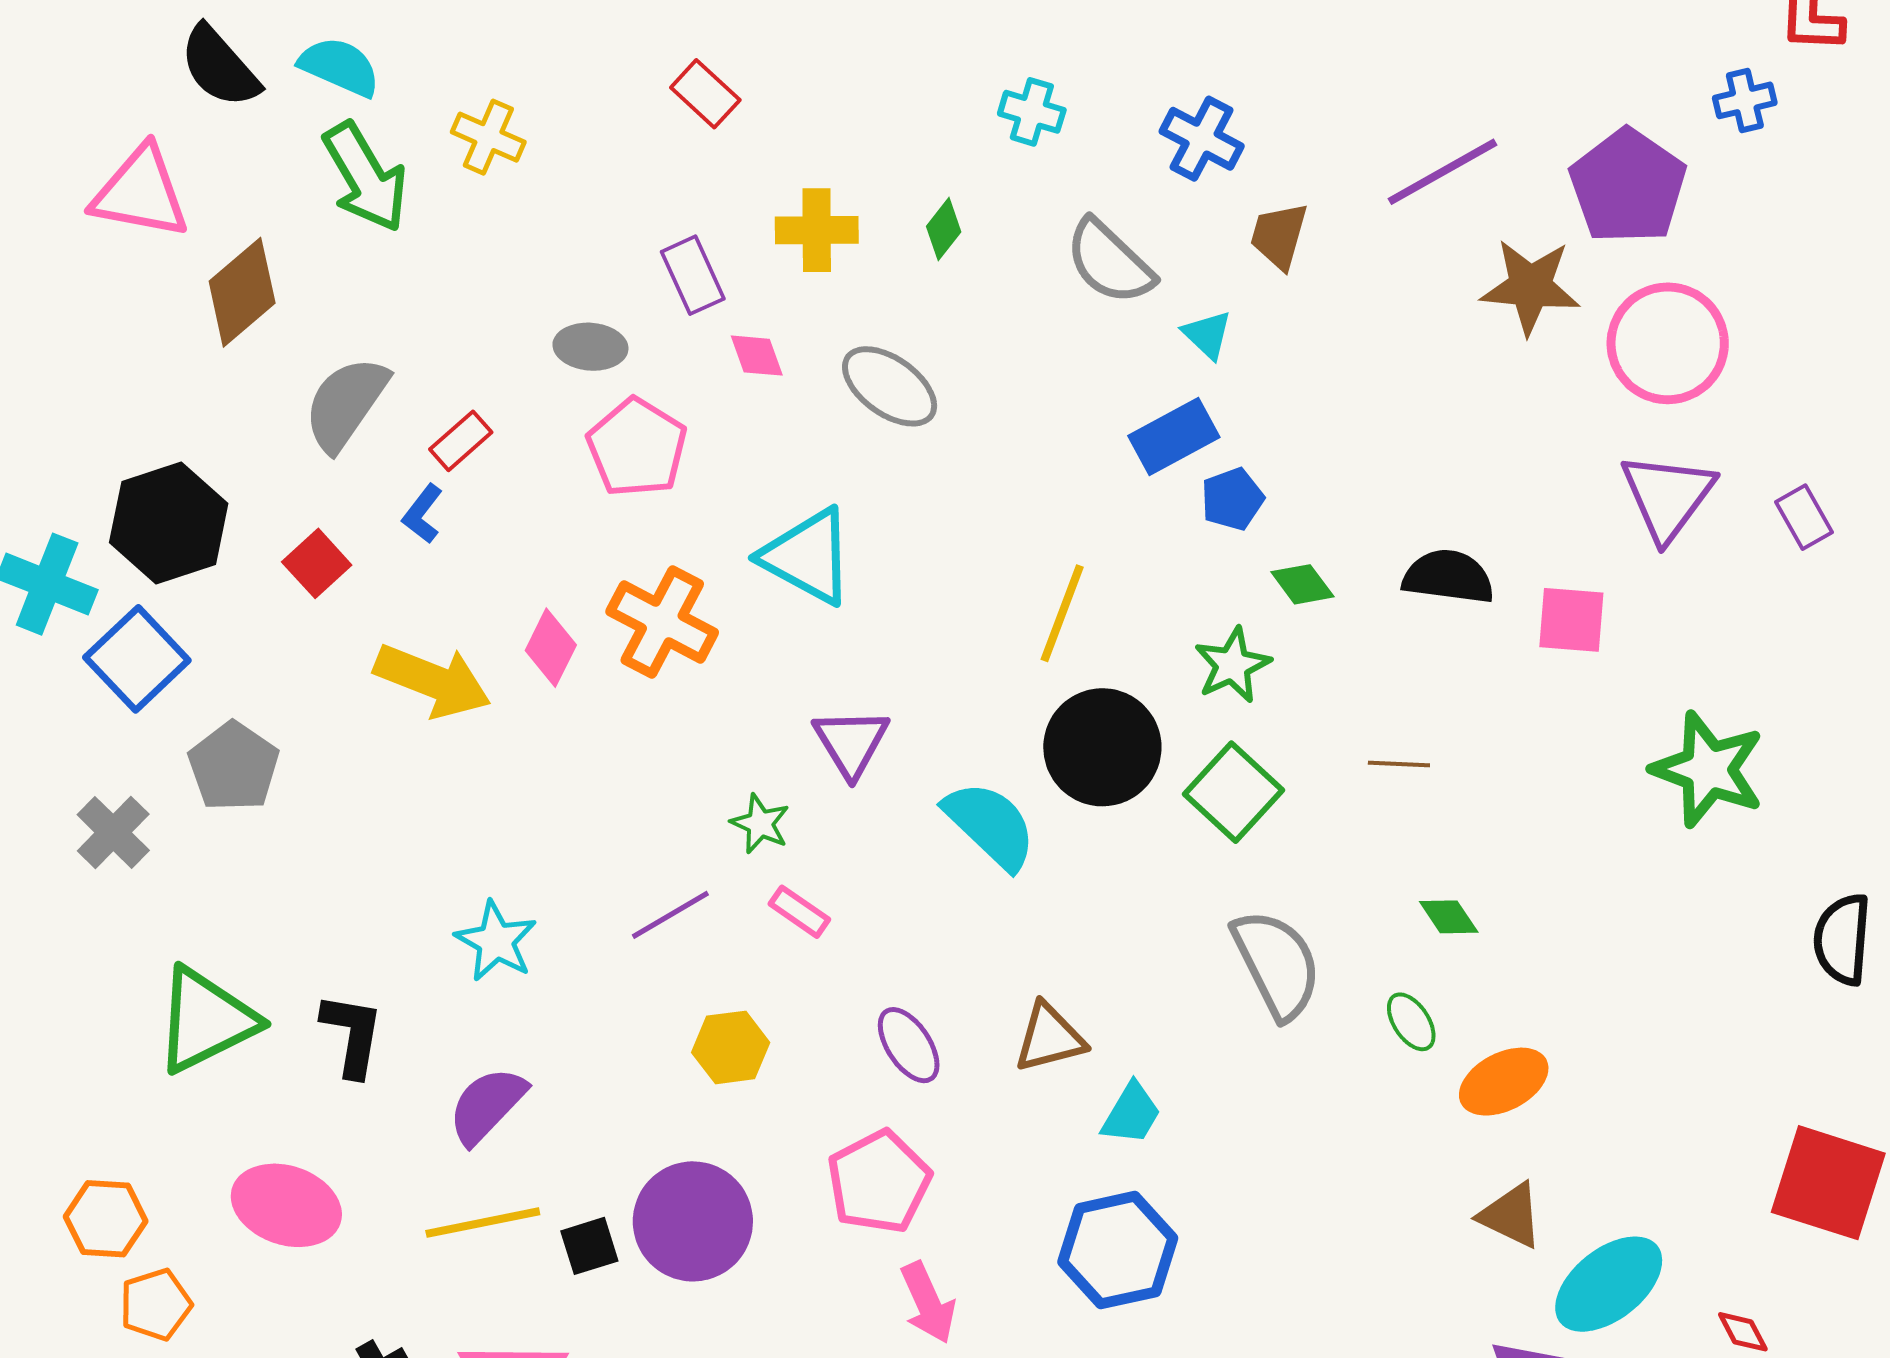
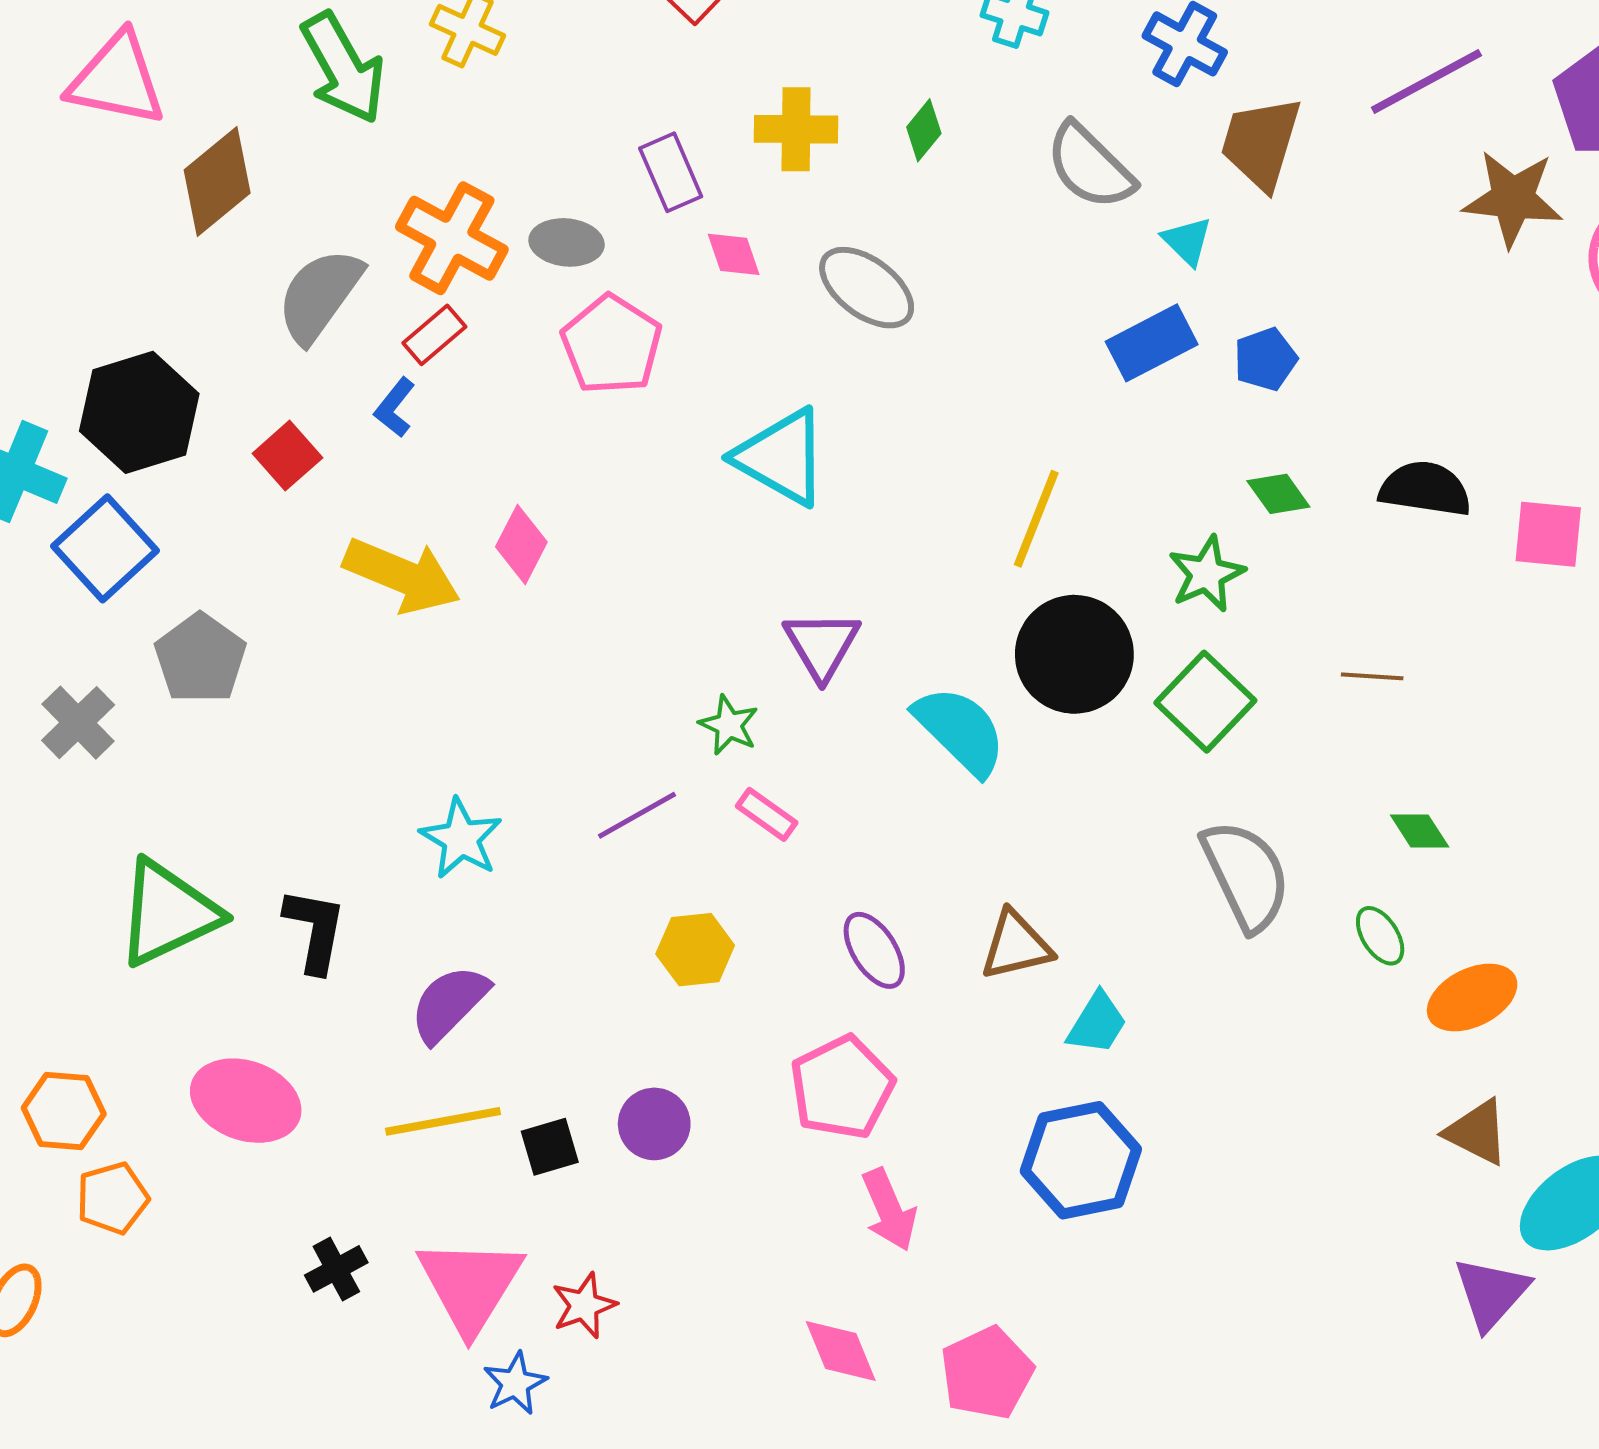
brown trapezoid: (1279, 236) -> (1261, 143), size x1.4
blue pentagon: (1232, 499) -> (1265, 359), moved
orange cross: (662, 622) -> (452, 238), moved
purple circle: (693, 1221) -> (654, 1124), size x0.6

